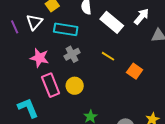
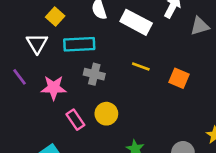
purple line: (15, 27) -> (20, 77), moved
gray cross: (72, 54) -> (94, 74), turned -35
pink rectangle: (51, 85) -> (75, 120), size x0.7

